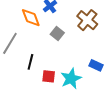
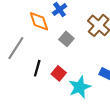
red square: (49, 76) -> (59, 73), moved, turned 32

